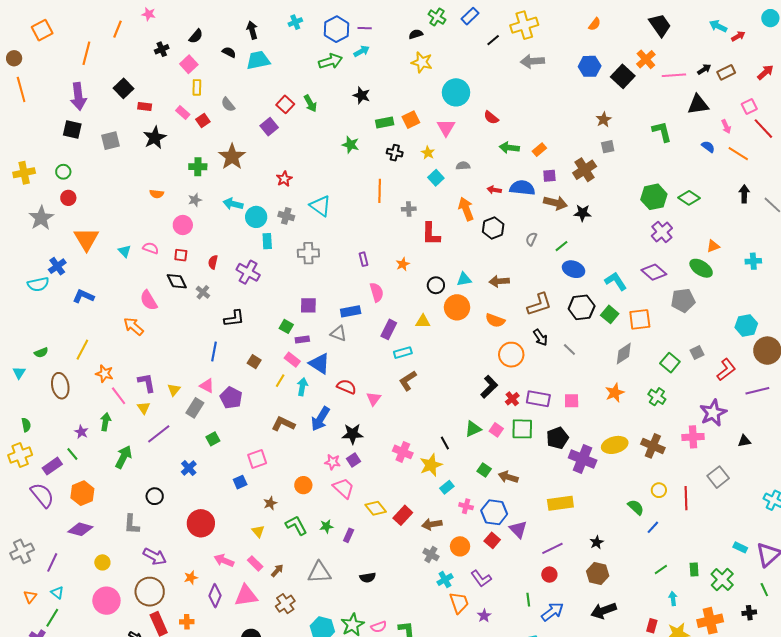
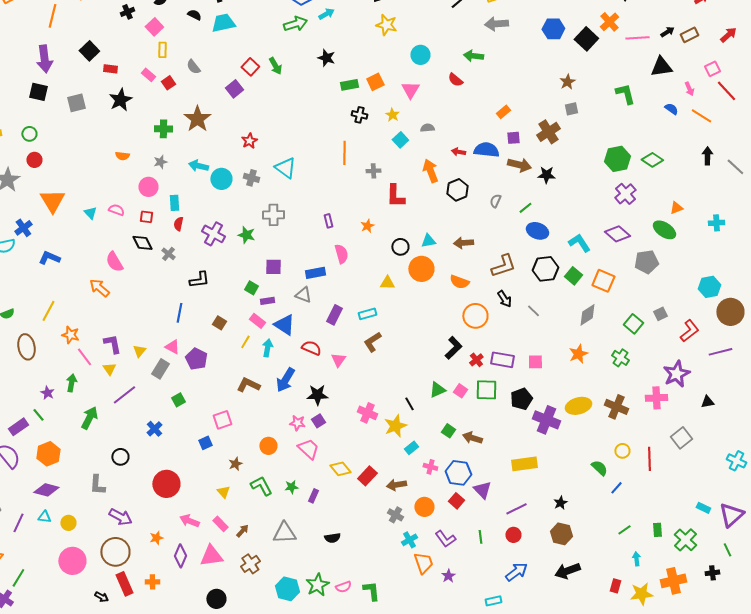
cyan circle: (456, 92) -> (420, 55), size x0.7
green star: (351, 145) -> (246, 235), moved
green arrow: (509, 148) -> (473, 56), moved
cyan rectangle: (267, 241) -> (174, 203), moved
orange square: (640, 319) -> (603, 281), turned 30
purple rectangle: (389, 329) -> (334, 315), moved
cyan triangle: (57, 593) -> (44, 517), moved, turned -32
green line: (528, 600) -> (480, 537), moved

